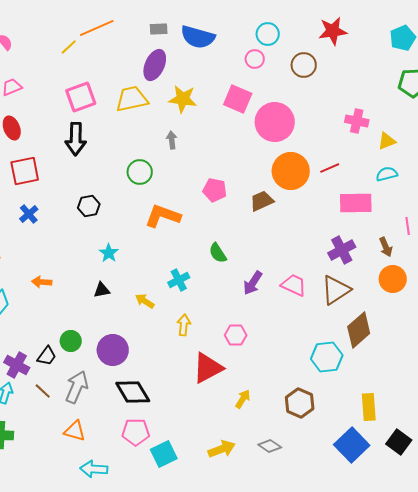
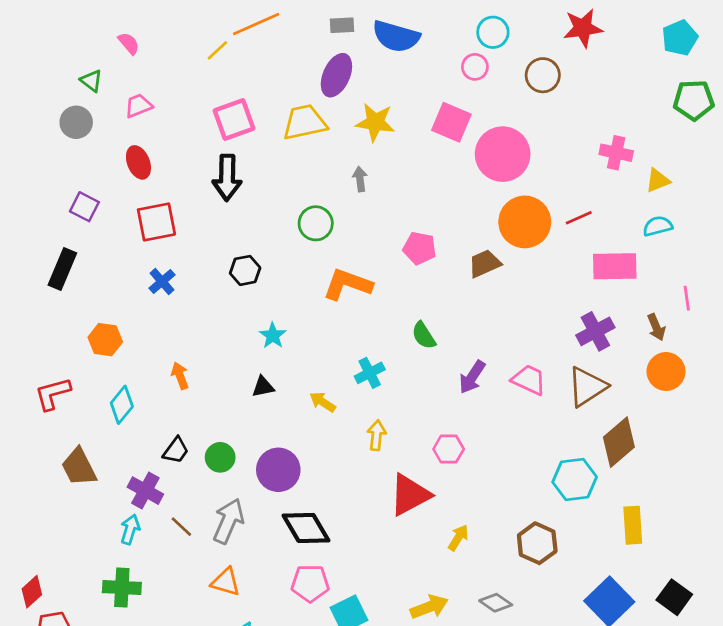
orange arrow: (42, 282) -> (180, 376), turned 66
black trapezoid: (47, 356) -> (176, 450), moved
yellow rectangle: (369, 407) -> (633, 525), moved

